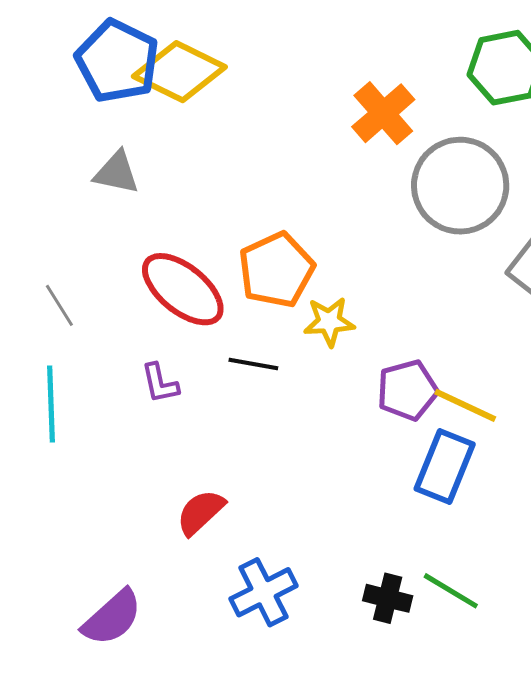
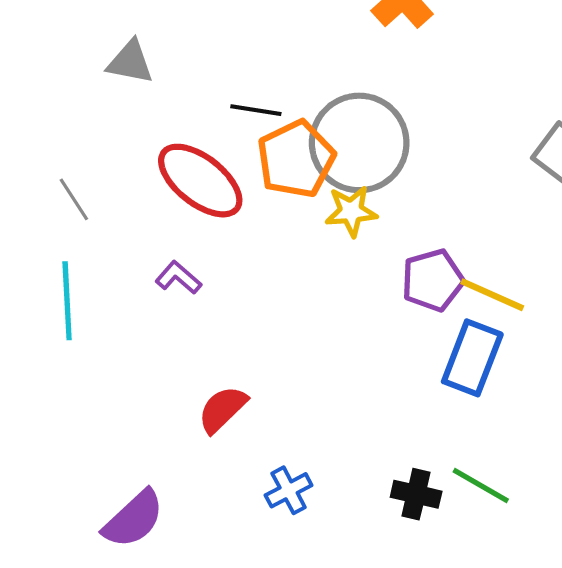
gray circle: (460, 186) -> (359, 143), moved
black line: (253, 364) -> (256, 110), moved
purple L-shape: (160, 383) -> (178, 278), turned 144
blue cross: (264, 592) -> (289, 490), size x0.7

